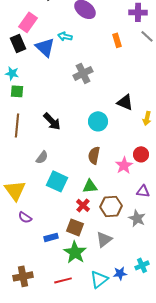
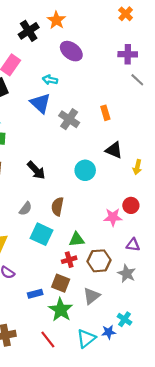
orange rectangle: (117, 40) -> (105, 113), moved
blue triangle: (45, 47) -> (40, 103), moved
gray cross: (83, 73) -> (69, 119), turned -30
brown semicircle: (94, 155) -> (57, 206), moved
pink star: (124, 165) -> (113, 217), turned 30
red cross: (83, 205) -> (69, 260), turned 32
cyan cross: (142, 265) -> (125, 319), moved, turned -32
red line: (63, 280) -> (48, 340), turned 66

